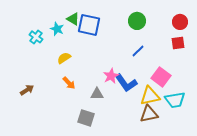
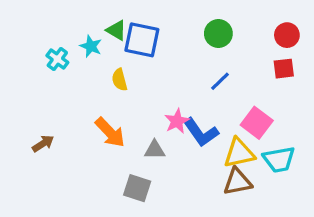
yellow semicircle: (64, 58) -> (120, 80), moved, turned -72
orange arrow: (69, 83) -> (110, 132), size x1.5

